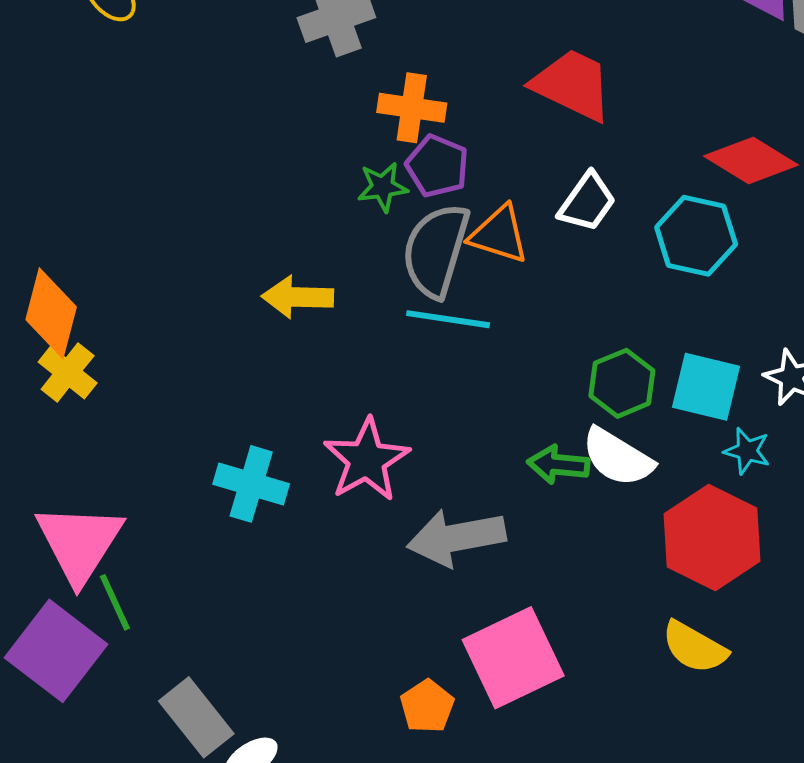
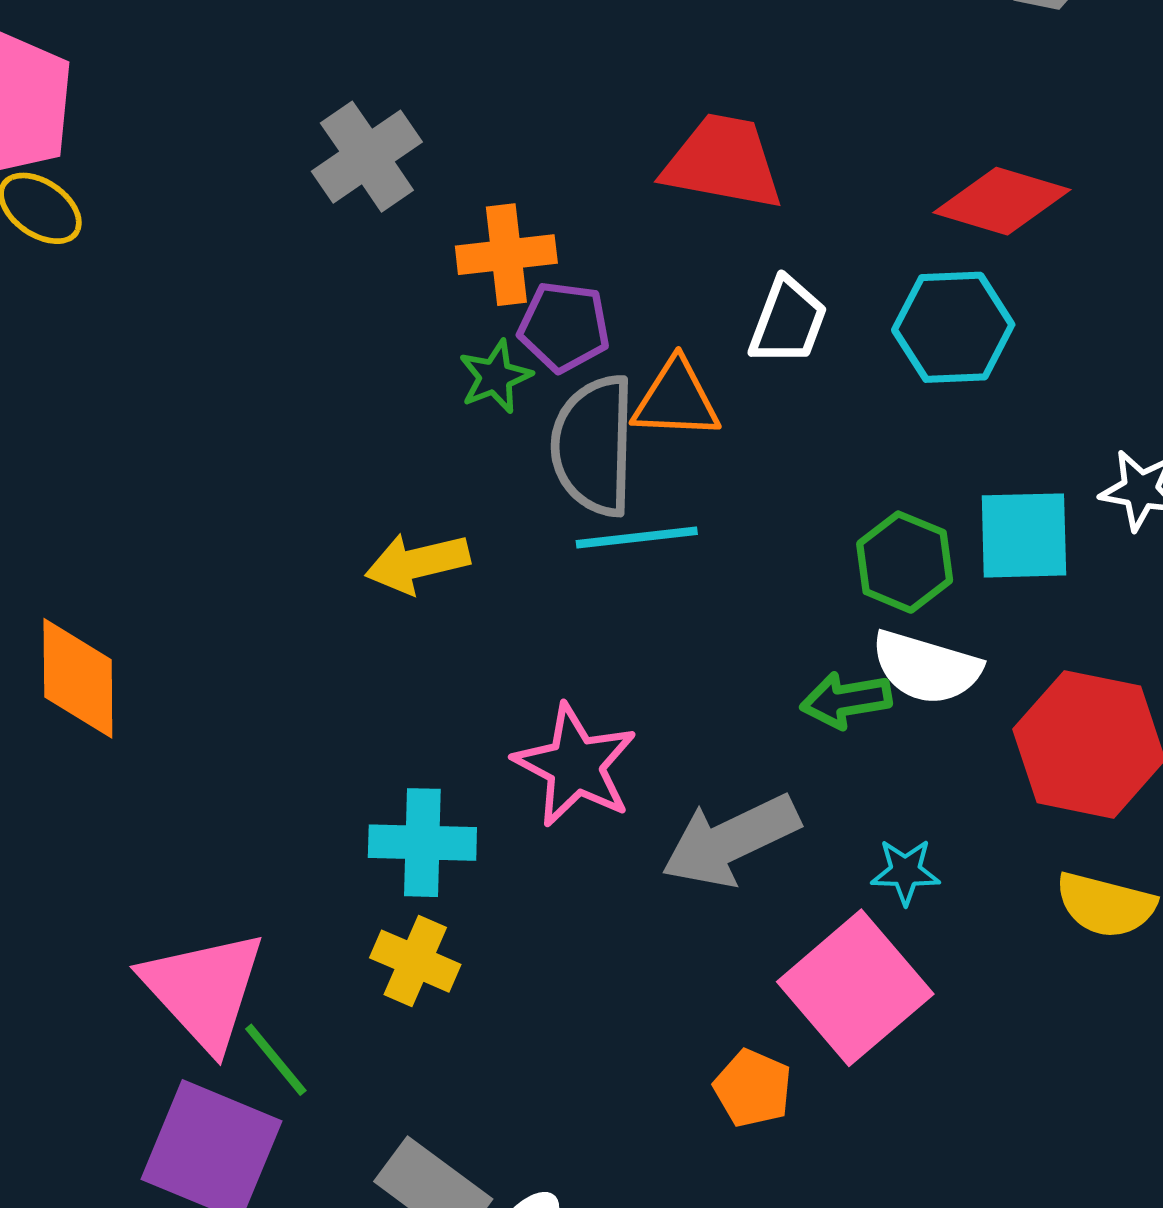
yellow cross: (68, 372) -> (415, 961), moved
cyan star: (747, 451) -> (905, 872), moved

